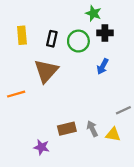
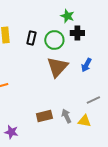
blue arrow: (103, 66) -> (86, 65), moved
brown triangle: (46, 71) -> (57, 67), moved
purple star: (42, 147) -> (11, 132), moved

